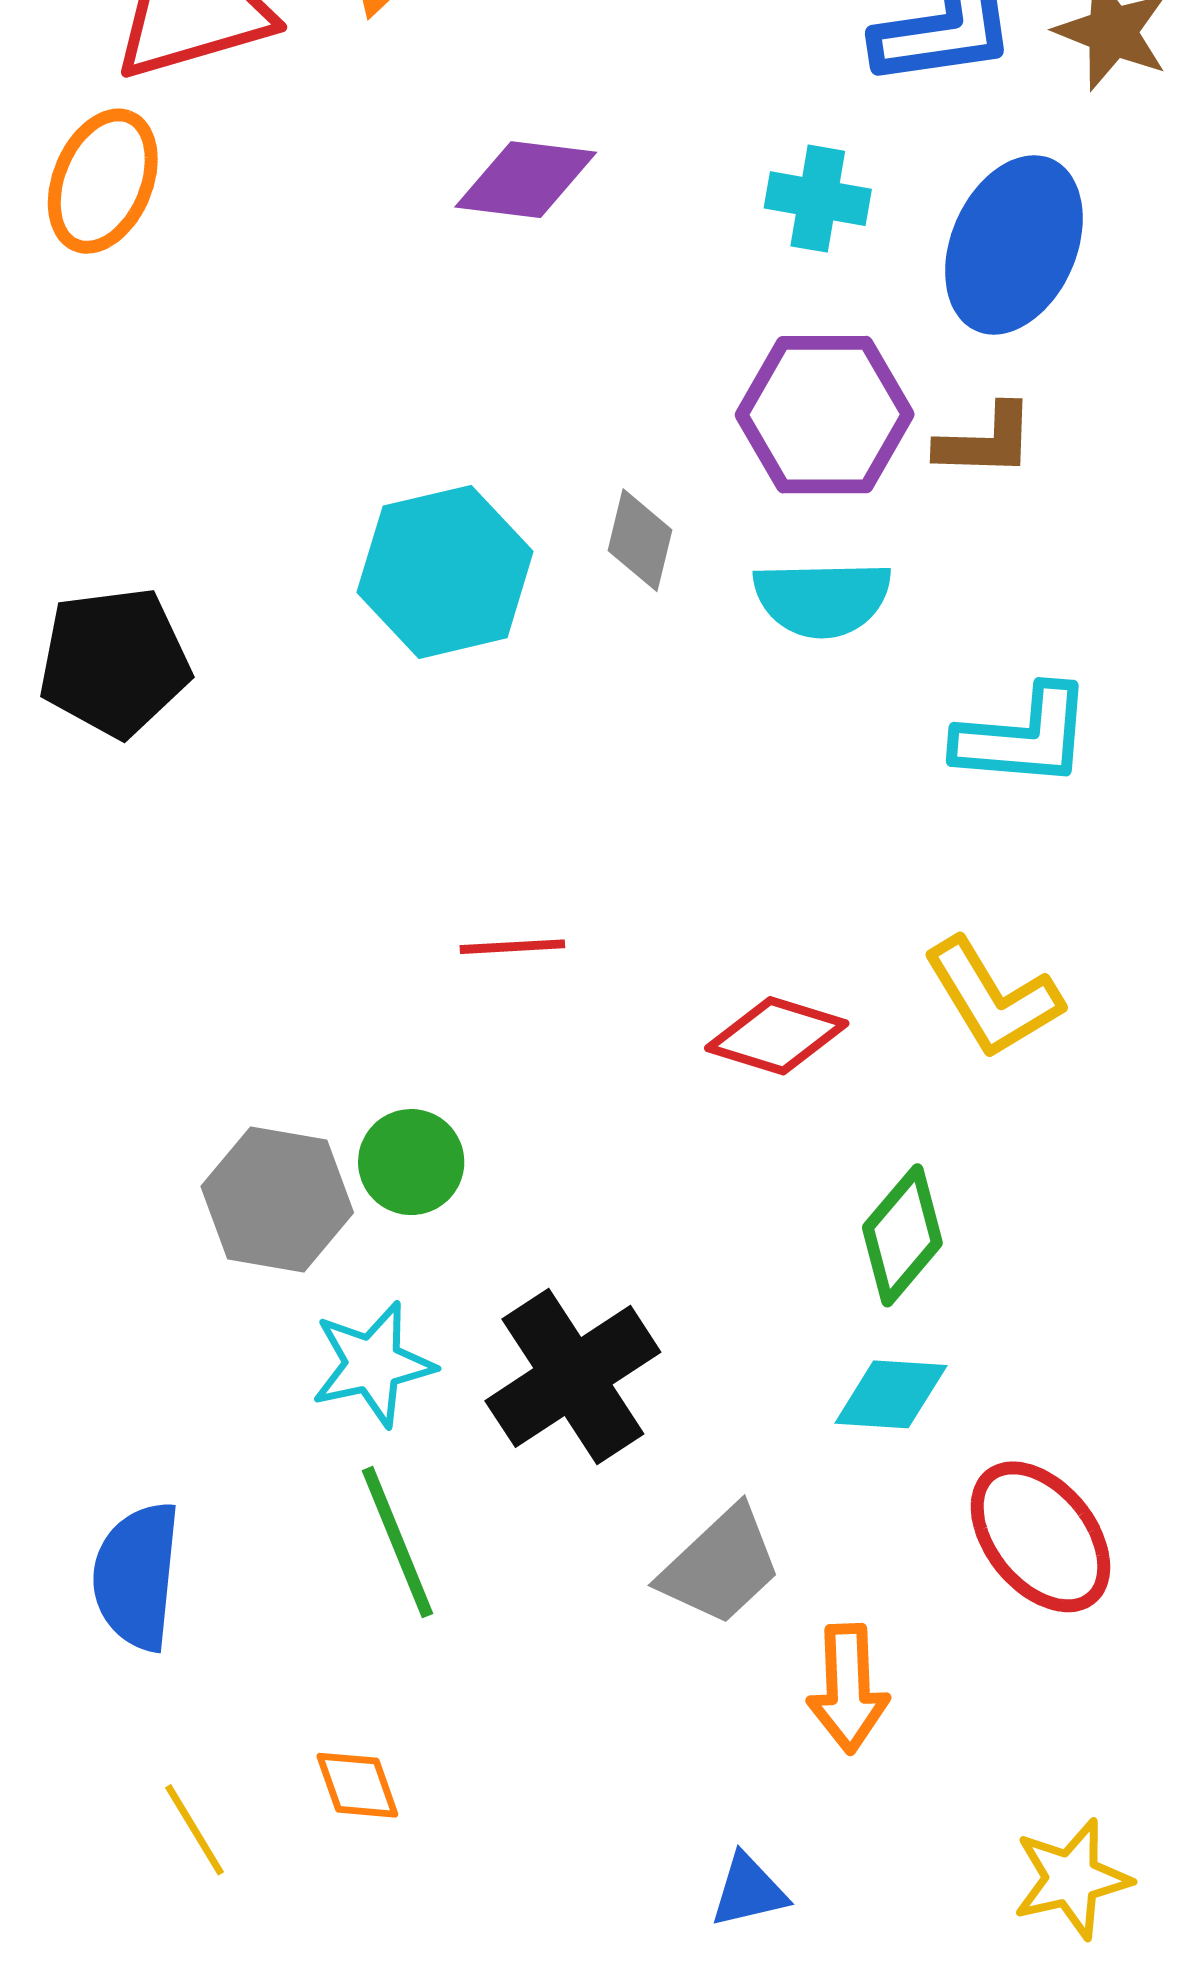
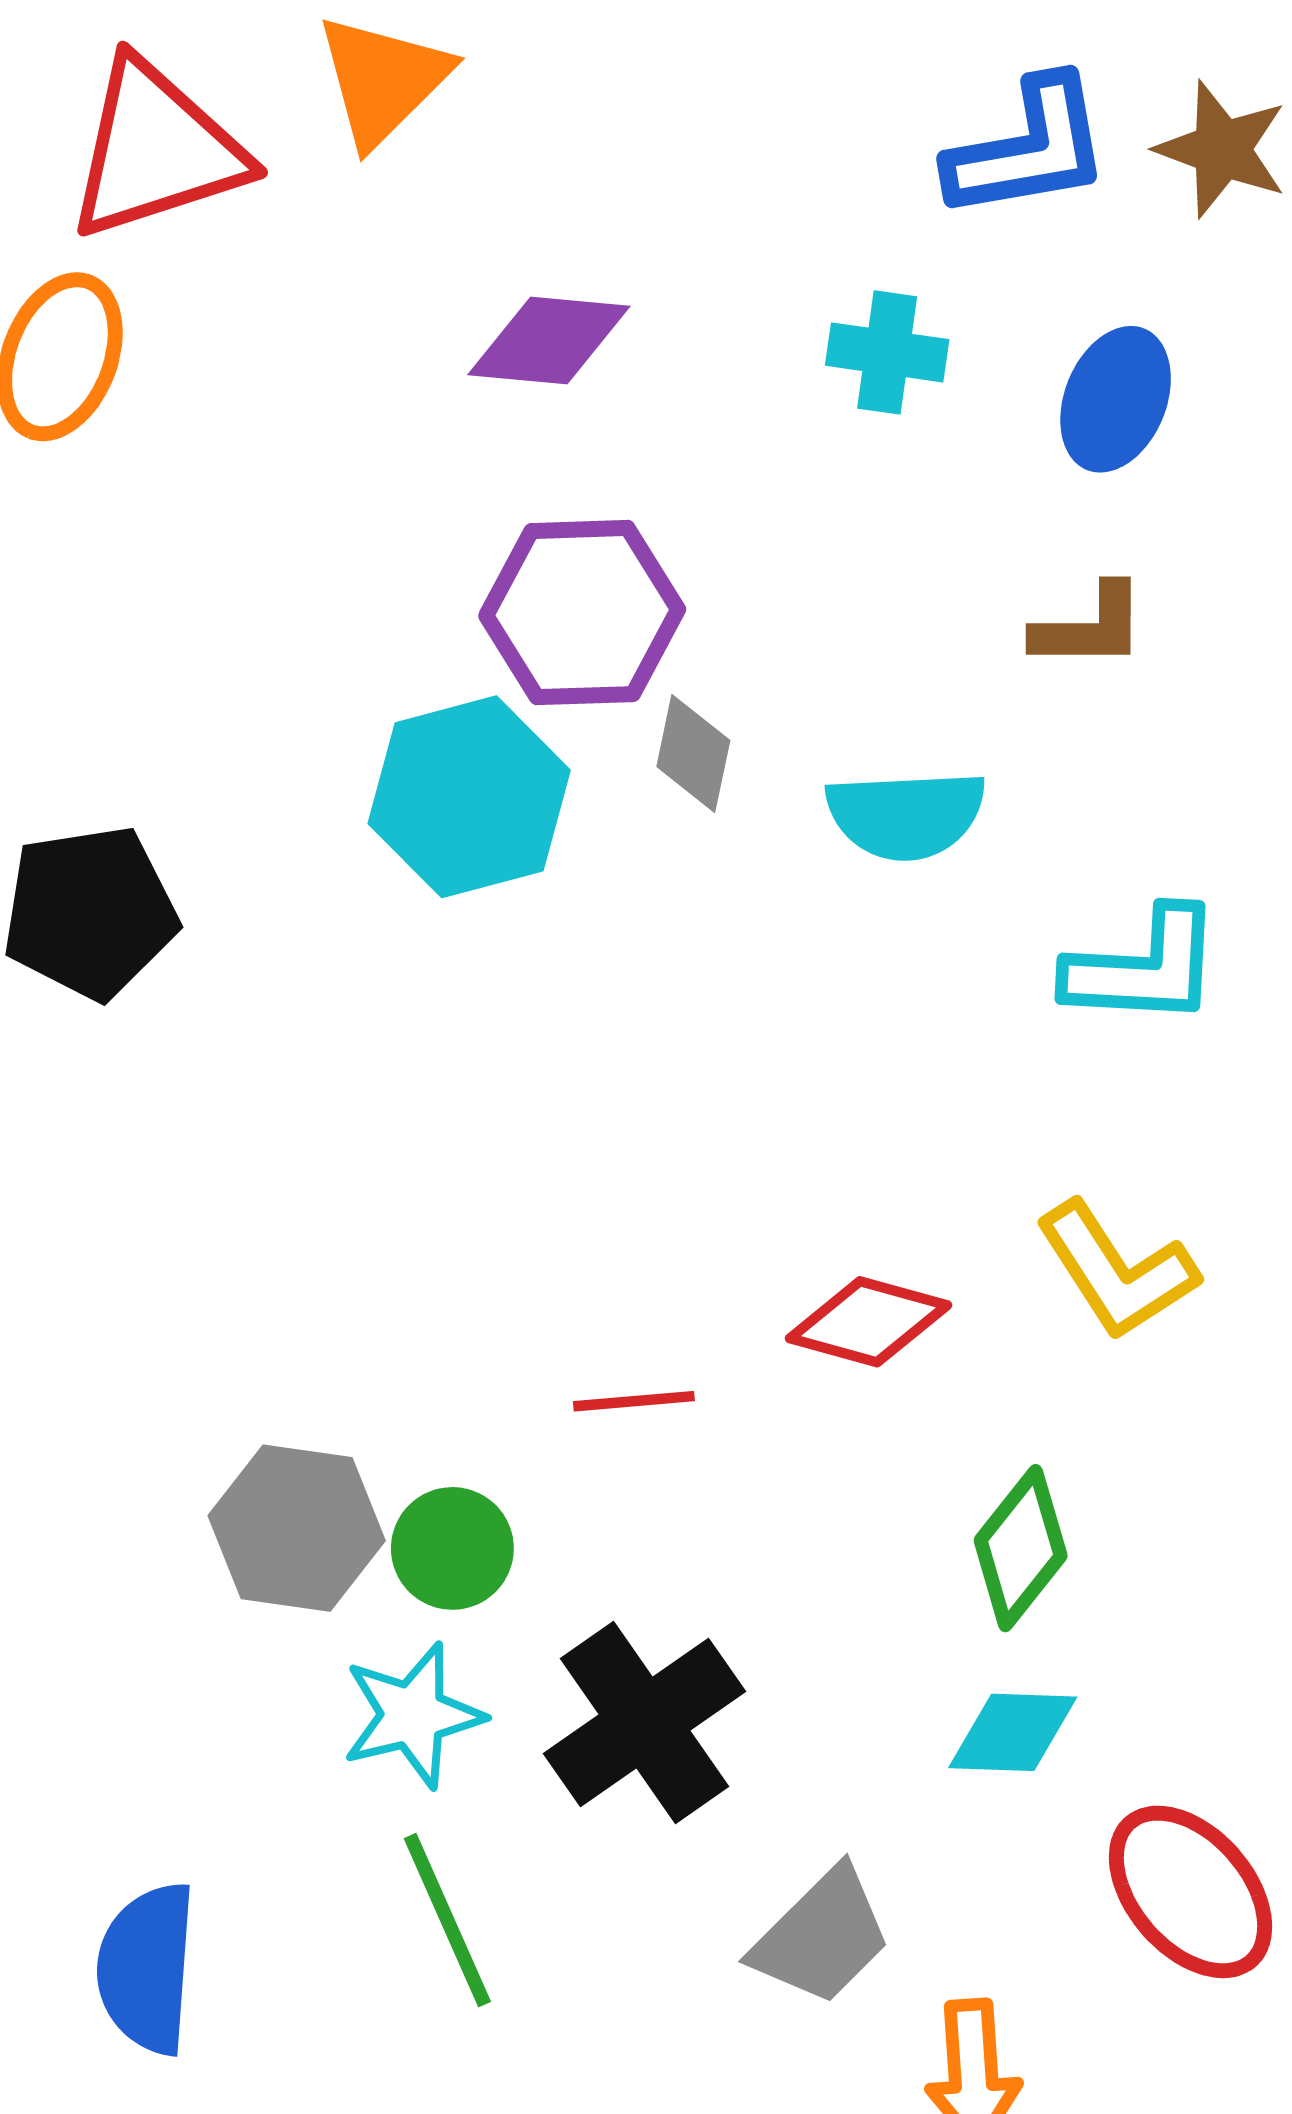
blue ellipse: (1014, 245) -> (1116, 399), size x0.7
purple hexagon: (825, 415) -> (582, 613), moved
red line: (512, 947) -> (634, 1401), moved
green circle: (411, 1162) -> (452, 1548), moved

